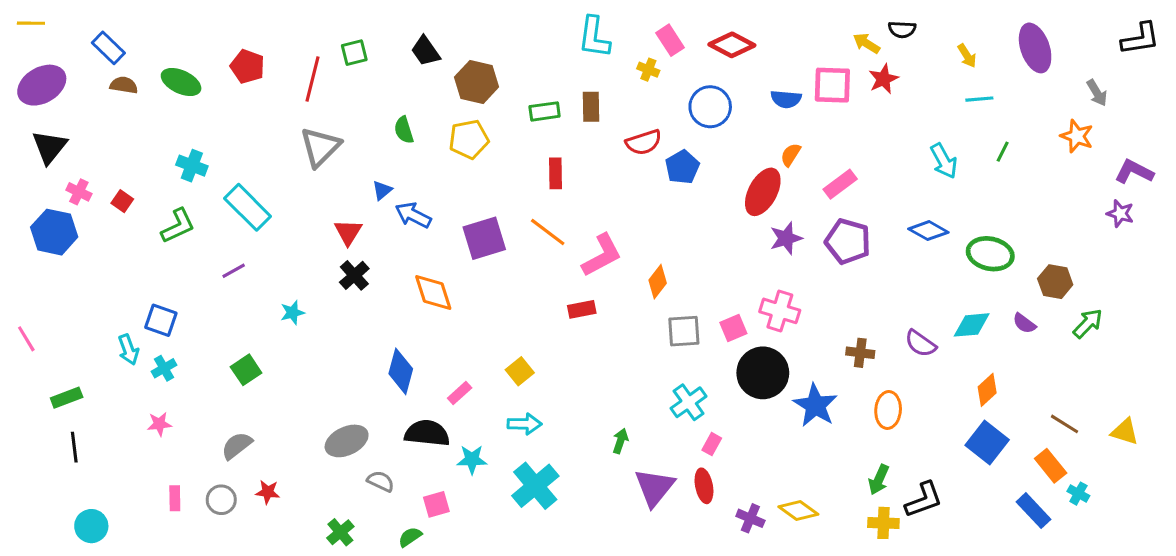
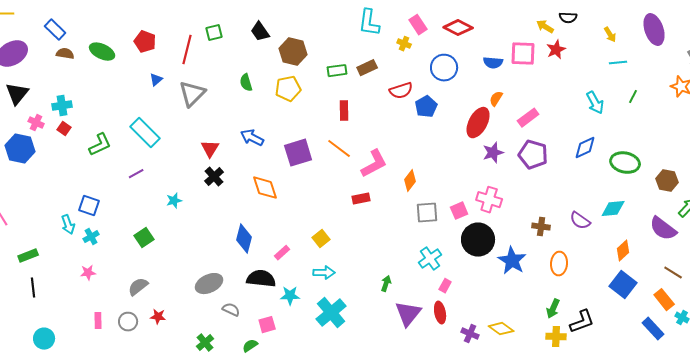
brown rectangle: (591, 107) -> (367, 68), turned 66
cyan cross: (192, 166) -> (62, 106), moved, turned -30
blue triangle: (382, 190) -> (156, 80), moved
blue diamond: (928, 231) -> (585, 148), turned -55
purple semicircle: (1024, 323) -> (663, 229), moved, size x1.8

